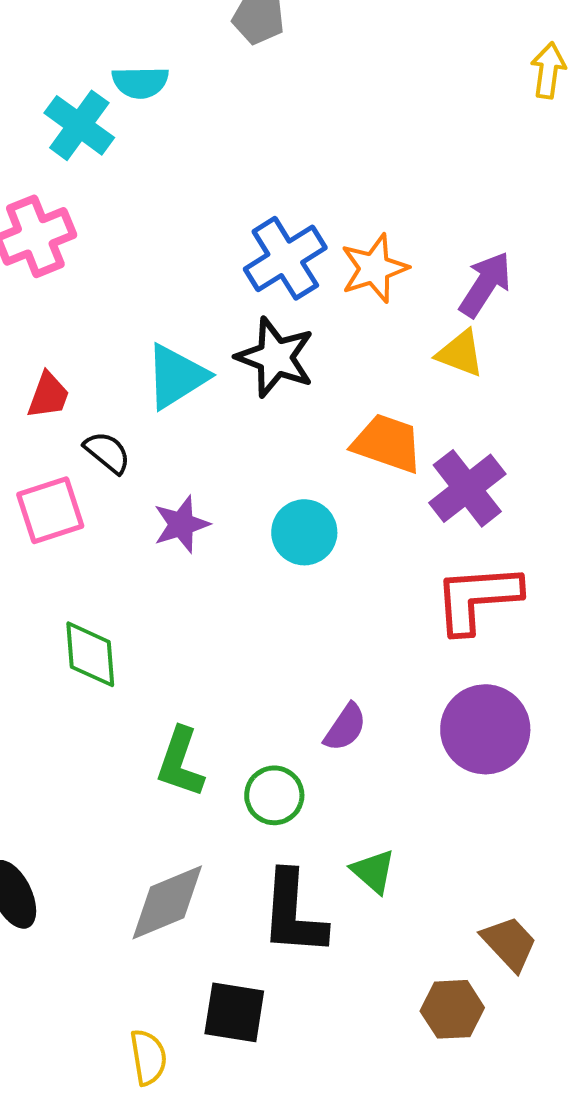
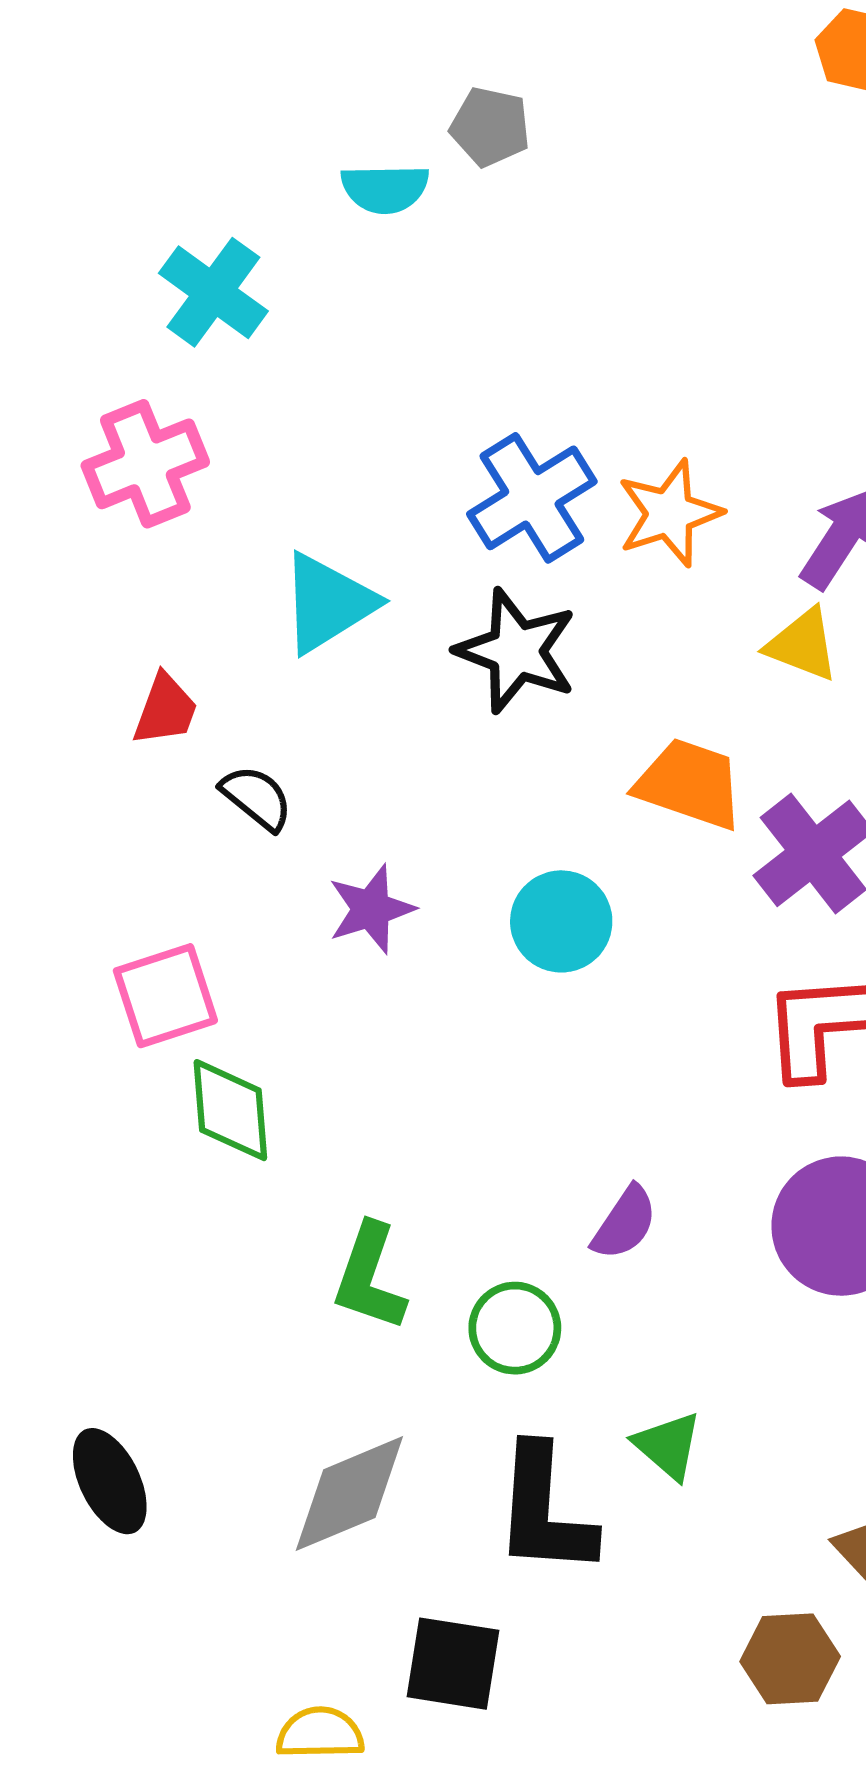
cyan semicircle: (140, 82) -> (385, 189), moved
cyan triangle: (176, 376) -> (328, 603), moved
pink square: (50, 510) -> (165, 996), moved
yellow semicircle: (148, 1057) -> (320, 1733), turned -82

